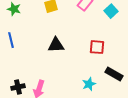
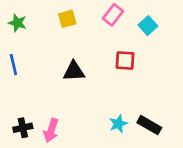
red square: (97, 47) -> (125, 61), moved
black rectangle: (114, 74) -> (149, 125), moved

